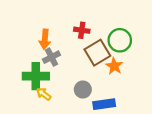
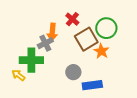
red cross: (82, 30) -> (72, 19), turned 32
orange arrow: (45, 39) -> (52, 32), moved
yellow arrow: (44, 94) -> (18, 75), moved

